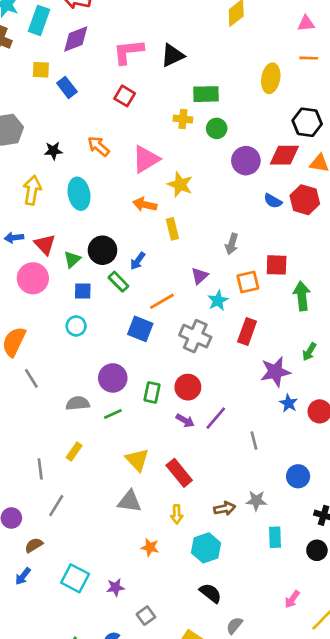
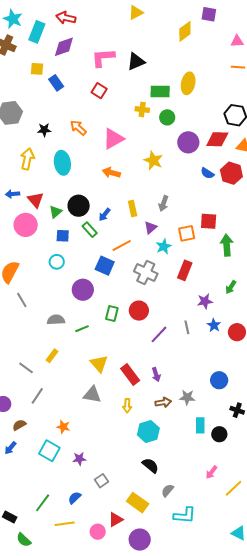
yellow ellipse: (271, 78) -> (188, 83), moved
yellow star: (180, 185) -> (153, 160), moved
yellow rectangle: (172, 229) -> (133, 209), moved
gray arrow: (232, 244) -> (164, 203), moved
purple star: (275, 372) -> (205, 301), size x0.7
purple circle: (113, 378) -> (83, 290), moved
purple arrow: (185, 421) -> (156, 374), moved, turned 40
gray line: (254, 441) -> (187, 327), moved
gray line: (40, 469) -> (26, 368), turned -49
orange star: (150, 547) -> (63, 427), moved
black circle: (317, 550) -> (219, 434), moved

